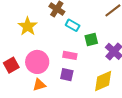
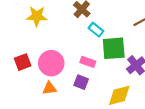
yellow star: (28, 26) -> (37, 16), moved, turned 30
green square: (91, 39) -> (114, 48), size x1.6

